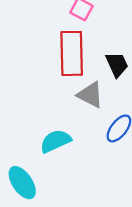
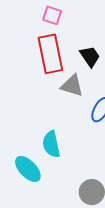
cyan semicircle: (56, 141) -> (51, 144), moved, turned -68

